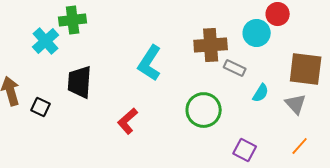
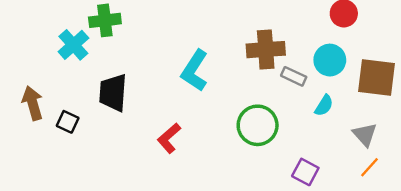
cyan circle: (257, 33) -> (330, 60), moved
gray triangle: (296, 104) -> (365, 135), moved

